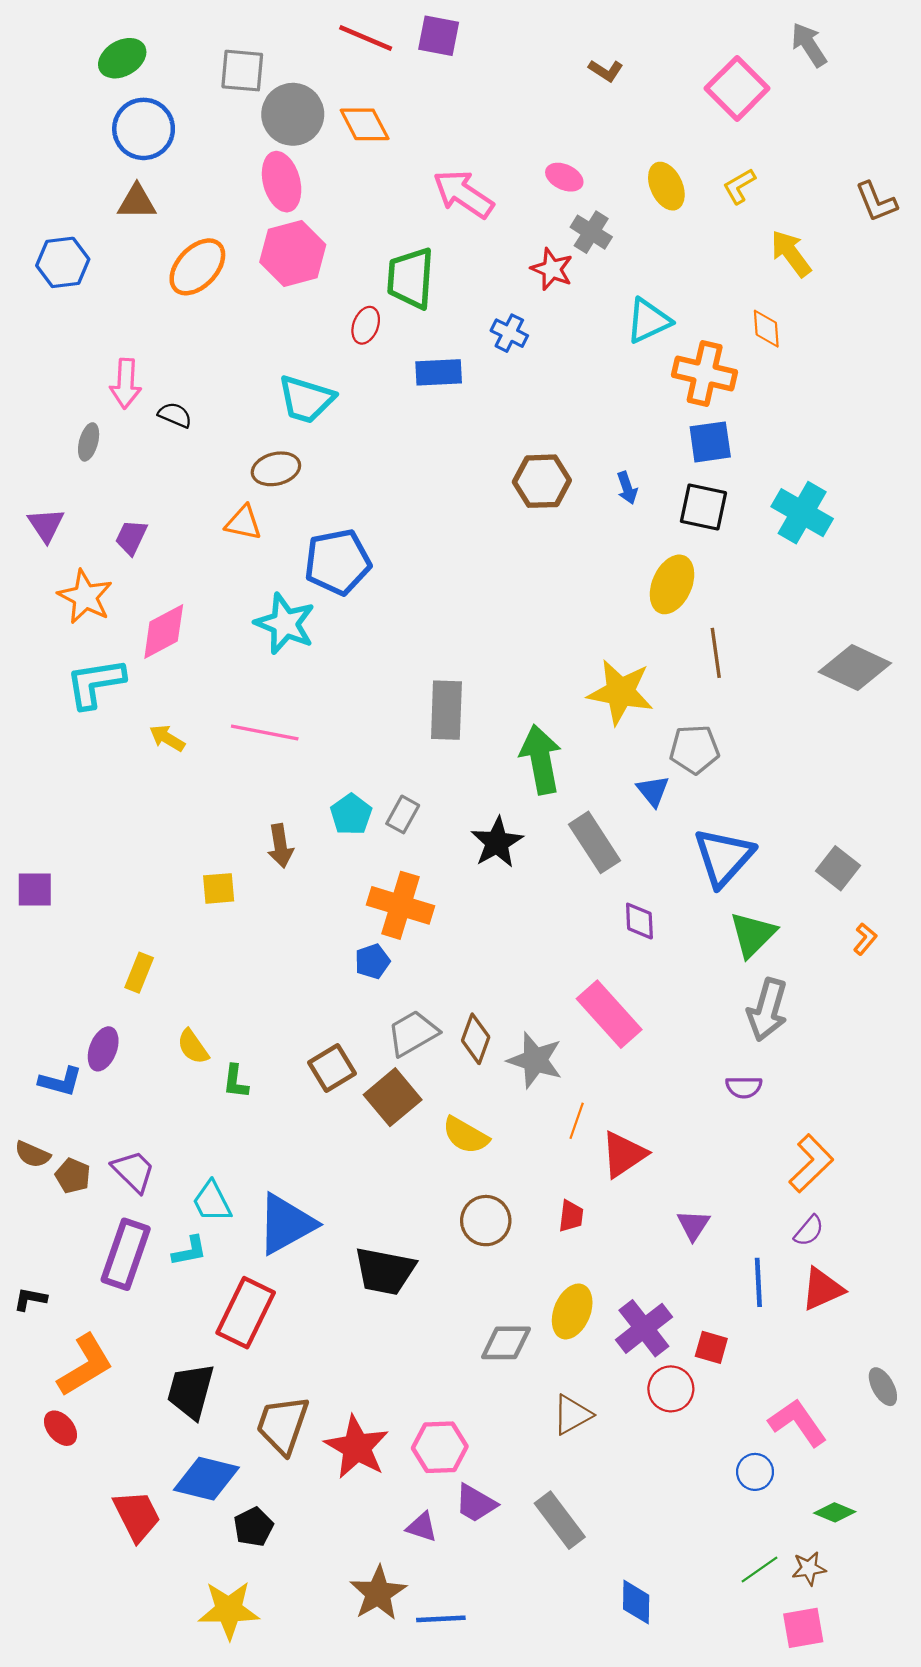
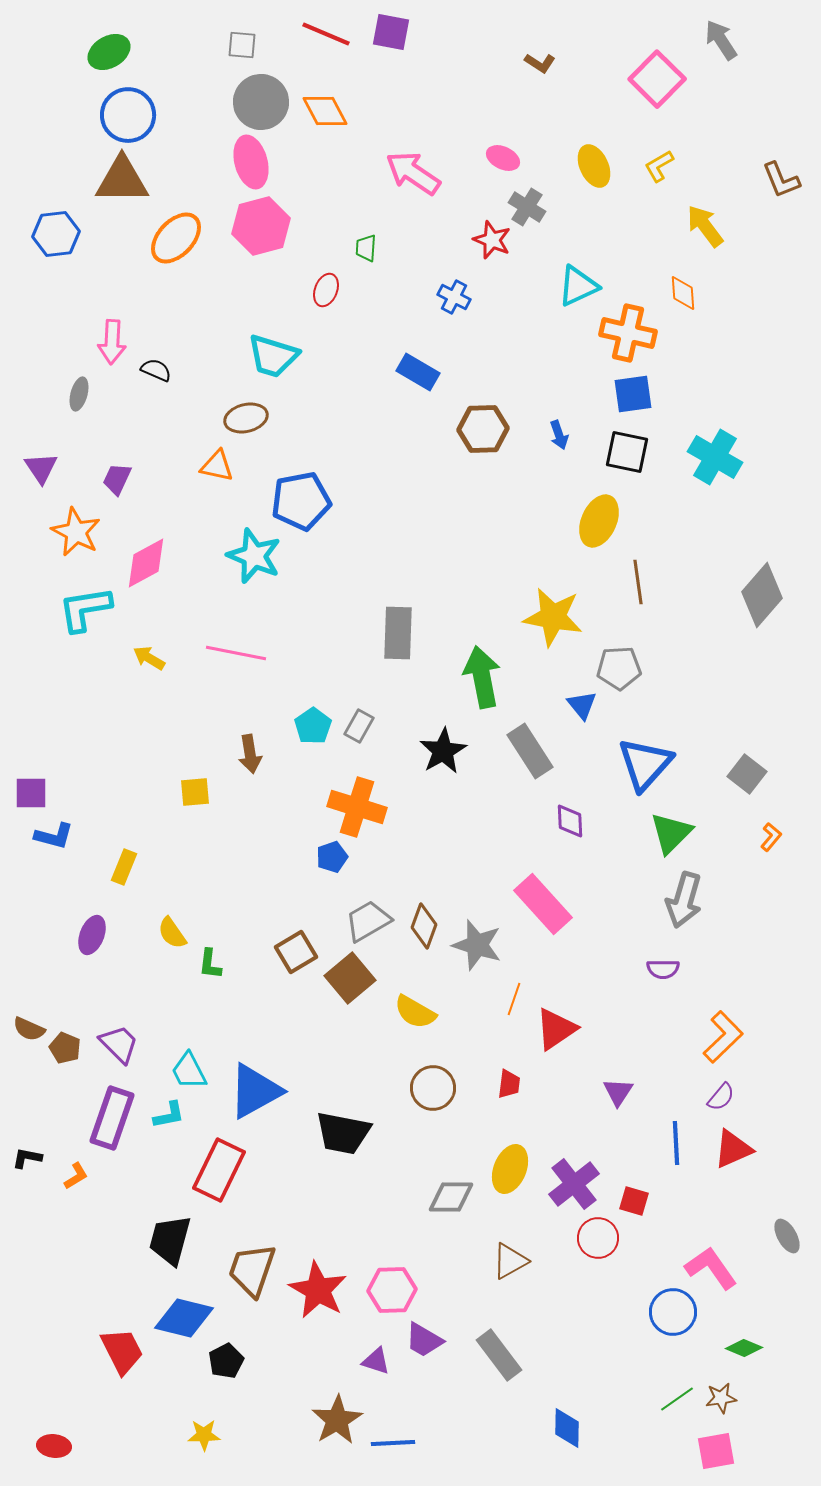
gray square: (242, 71) -> (242, 45), moved, size x0.7
brown triangle: (137, 202) -> (122, 180), size x1.5
green trapezoid: (411, 278) -> (366, 248), size x0.5
blue rectangle: (439, 372) -> (418, 372), moved, turned 33
gray diamond: (855, 667) -> (762, 595), turned -74
blue L-shape: (61, 1081) -> (54, 836), moved
orange L-shape: (85, 1365) -> (76, 1176), moved, size x0.5
red ellipse: (61, 1428) -> (54, 1446), moved, turned -44
blue circle: (755, 1472) -> (673, 1312), size x1.4
yellow star: (229, 1610) -> (204, 1435), size x0.6

